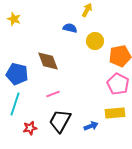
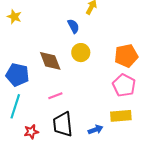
blue semicircle: (70, 28) -> (73, 26), turned 48
yellow circle: (95, 41) -> (81, 53), moved
black trapezoid: (60, 121) -> (63, 124), turned -35

